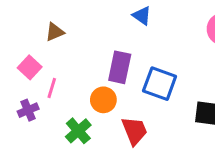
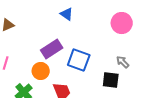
purple rectangle: (120, 67) -> (52, 49), turned 45

